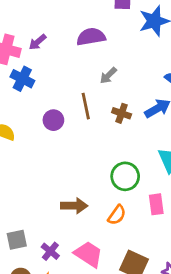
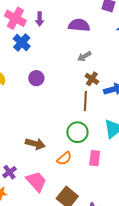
purple arrow: (38, 42) -> (40, 19), turned -64
brown line: (86, 106) -> (85, 101), moved
brown cross: (122, 113) -> (92, 79), moved

